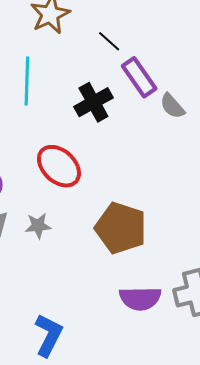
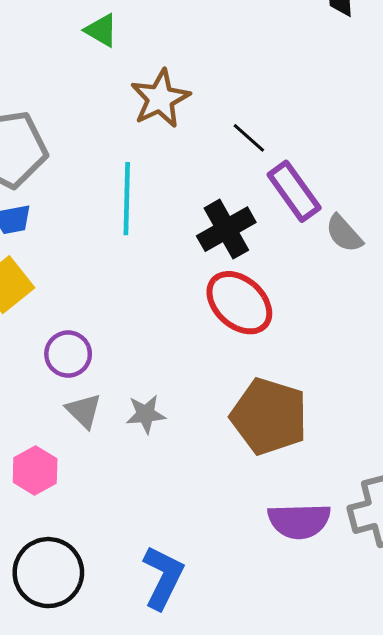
red ellipse: (59, 166) -> (239, 303), moved

